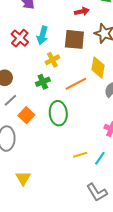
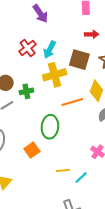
yellow cross: (52, 60) -> (55, 75), size x1.6
green cross: (43, 82) -> (26, 91), moved
orange square: (26, 115) -> (32, 150), moved

